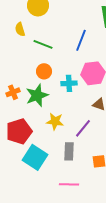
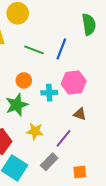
green line: (43, 44) -> (34, 50), moved
gray rectangle: (69, 151) -> (49, 162), turned 42

